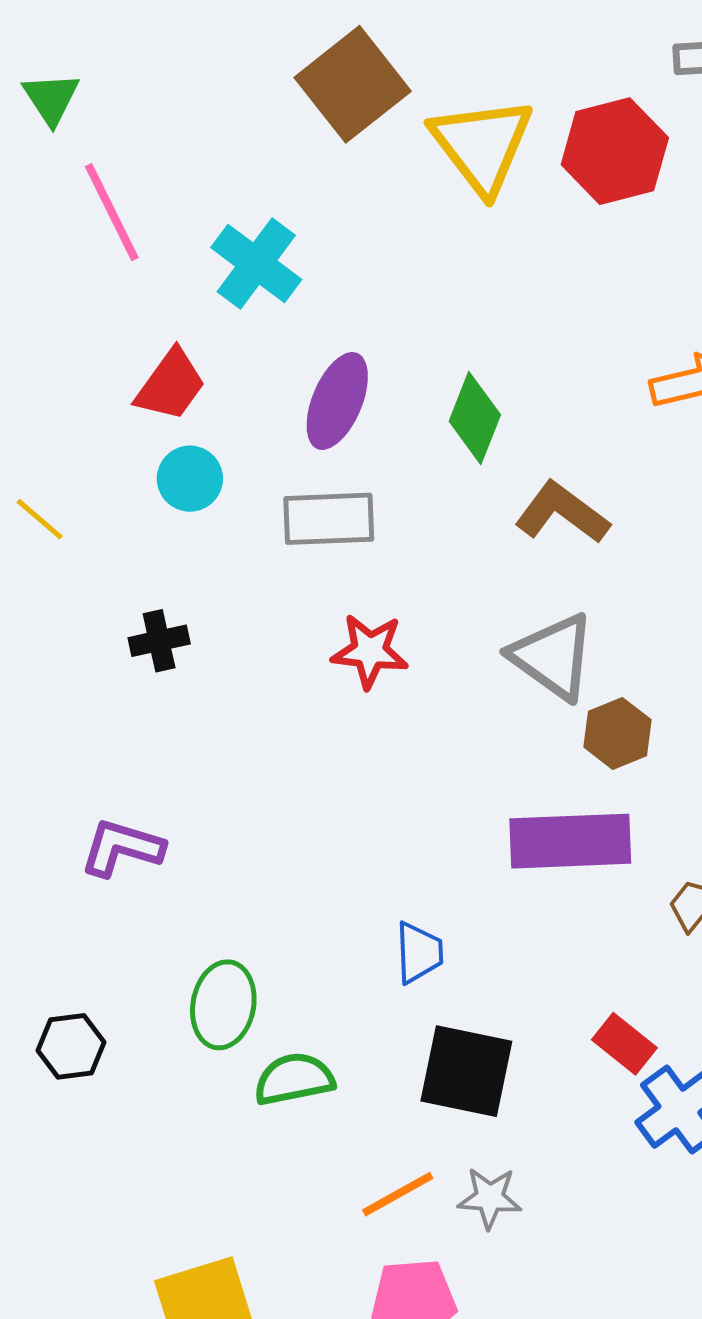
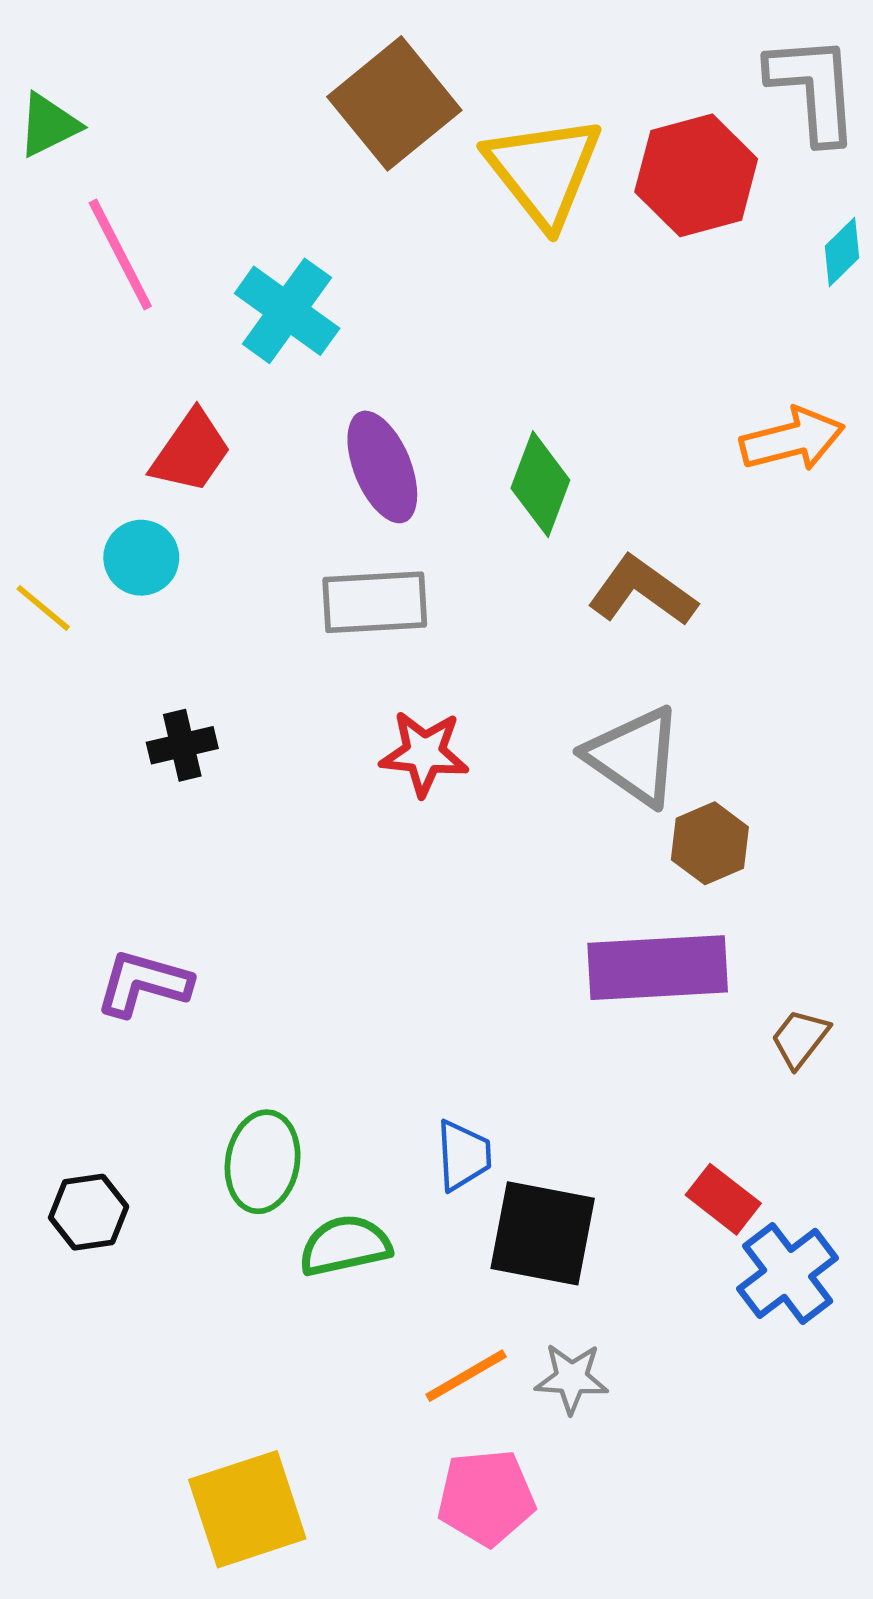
green triangle: (51, 98) -> (49, 125), turned 38
purple ellipse: (337, 401) -> (382, 467), turned -44
cyan circle: (190, 479) -> (141, 558), moved
blue trapezoid: (419, 953) -> (463, 1155), moved

